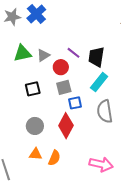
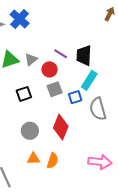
blue square: (75, 103) -> (75, 97), moved

